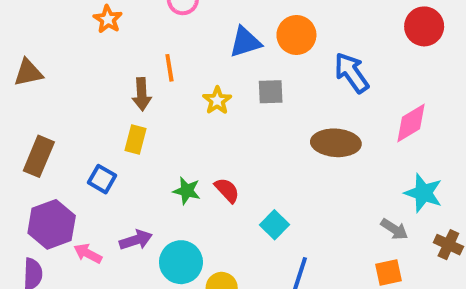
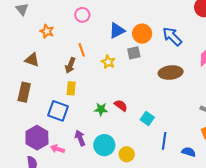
orange circle: (296, 35) -> (142, 34), moved
brown triangle: (28, 73) -> (32, 60), moved, turned 42
brown arrow: (142, 94) -> (70, 65), turned 35
brown rectangle: (39, 156) -> (24, 92), moved
blue square: (102, 179) -> (58, 111), size x1.5
purple arrow: (136, 240) -> (80, 138), turned -84

